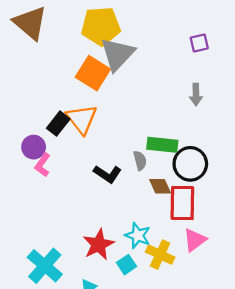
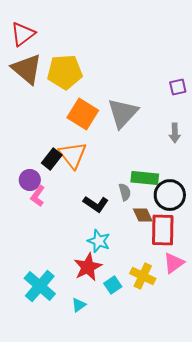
yellow pentagon: (101, 26) -> (65, 72), moved
gray triangle: (118, 54) -> (123, 113), moved
cyan star: (138, 236) -> (99, 241), moved

